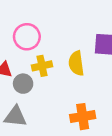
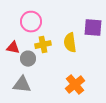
orange cross: (83, 117) -> (75, 85), turned -30

